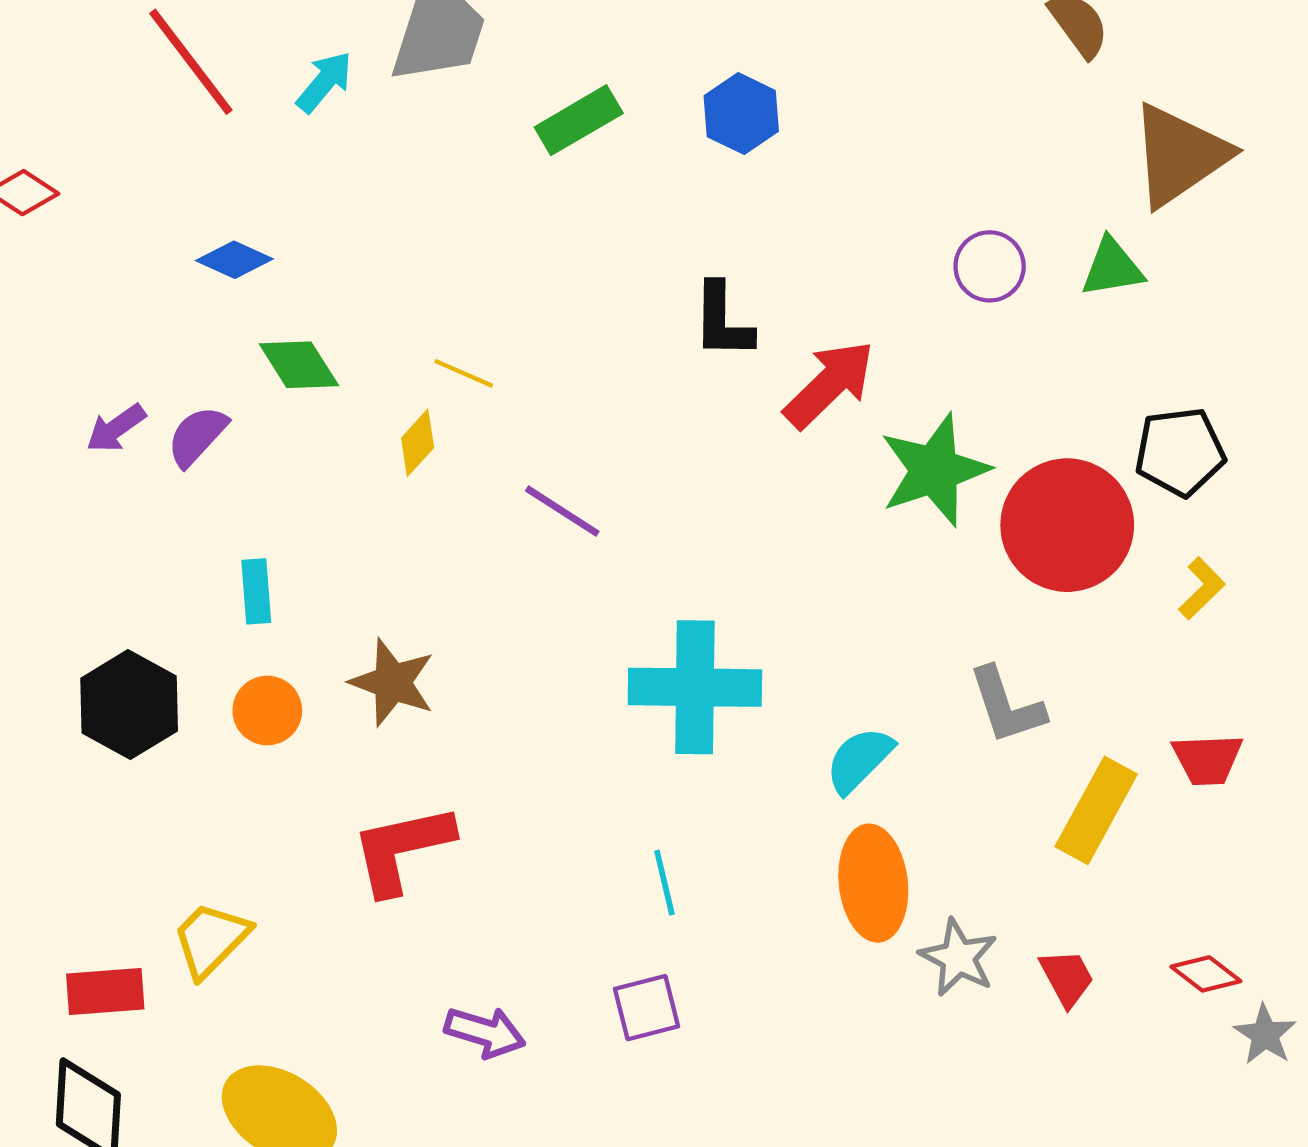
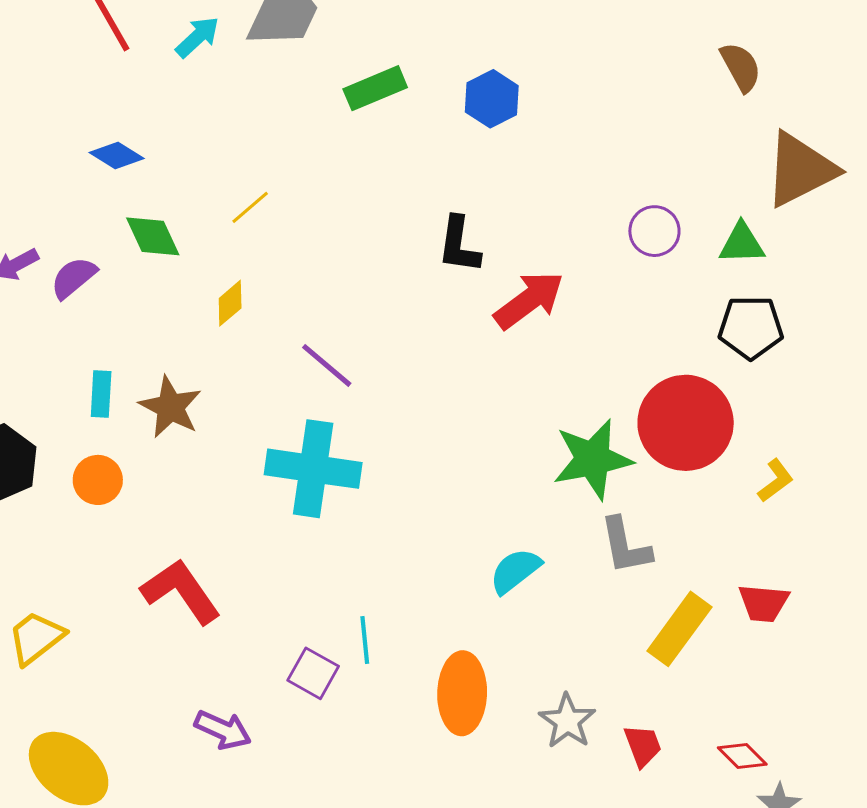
yellow line: (464, 373) -> (250, 207), moved, turned -72
black pentagon: (1180, 452) -> (751, 327), moved
green star: (934, 470) -> (593, 459), moved
brown star: (392, 682) -> (170, 407), moved
cyan cross: (695, 687) -> (313, 469), moved
red L-shape: (402, 849) -> (181, 591), turned 60
orange ellipse: (873, 883) -> (462, 693), moved
purple square: (647, 1008) -> (313, 673), moved, turned 36

